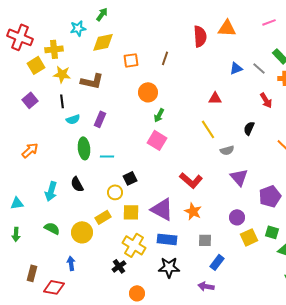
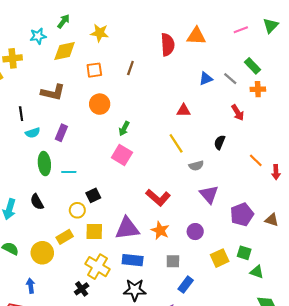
yellow star: (62, 74) -> (100, 33), moved
orange circle: (148, 92) -> (100, 104), moved
purple triangle: (162, 209) -> (127, 228), turned -35
purple circle: (237, 217) -> (195, 232), moved

